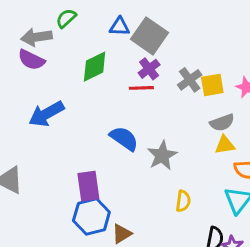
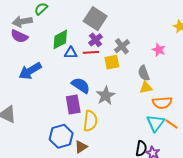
blue triangle: (120, 27) -> (71, 53), moved
yellow square: (212, 85) -> (112, 62), moved
gray semicircle: (222, 123) -> (144, 73), turned 91
purple rectangle: (88, 186) -> (73, 105), moved
yellow semicircle: (183, 201) -> (90, 121), moved, size x1.5

